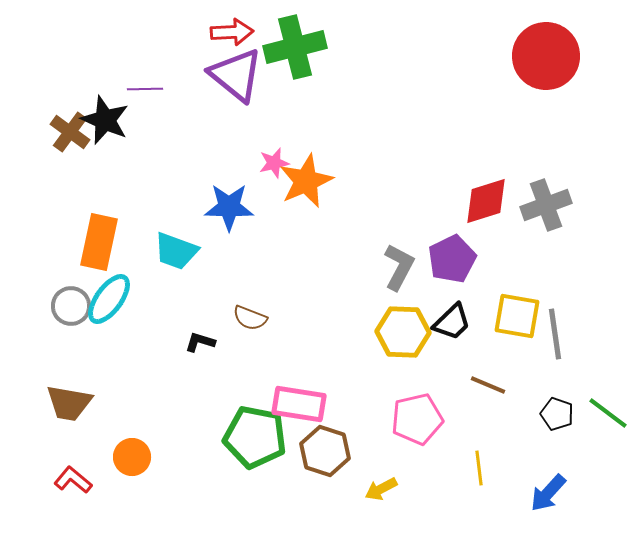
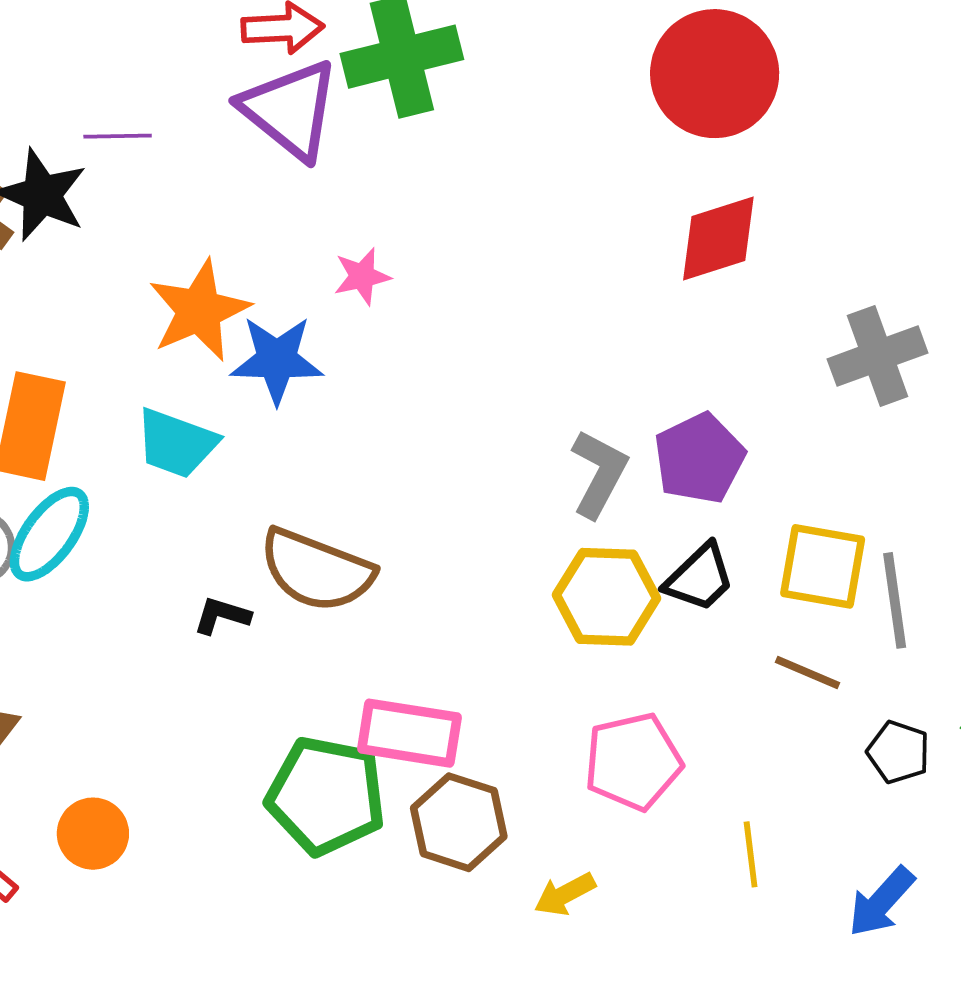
red circle: (546, 56) -> (715, 74), moved
orange star: (306, 181) -> (199, 310), moved
red diamond: (486, 201) -> (718, 238), moved
brown semicircle: (250, 318) -> (317, 570), size x1.8
brown line: (488, 385) -> (807, 672), moved

